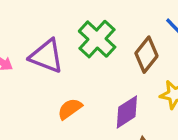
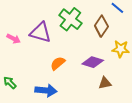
purple diamond: (127, 112) -> (93, 62), turned 55

